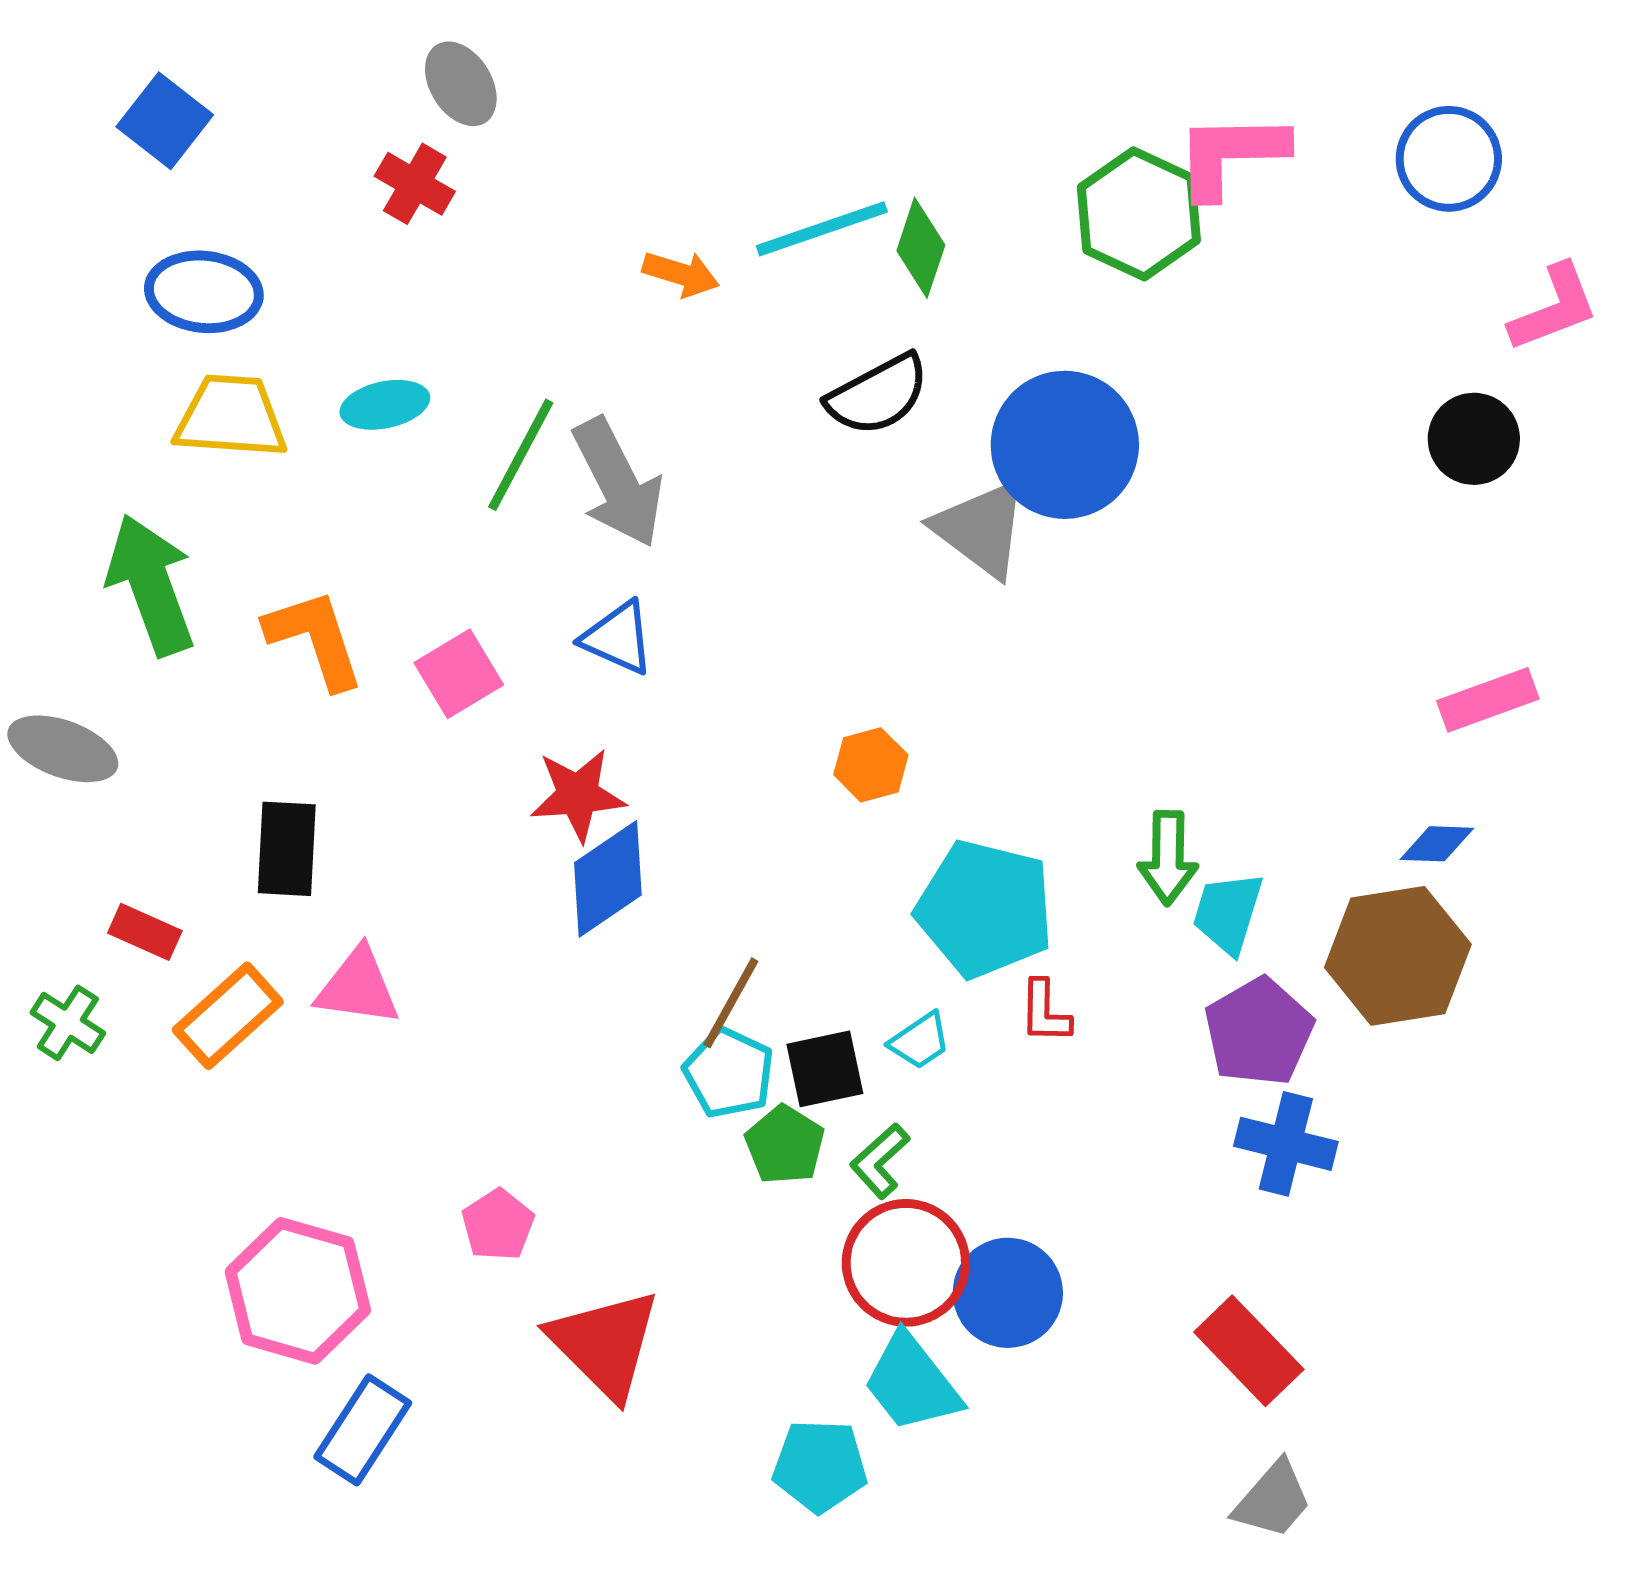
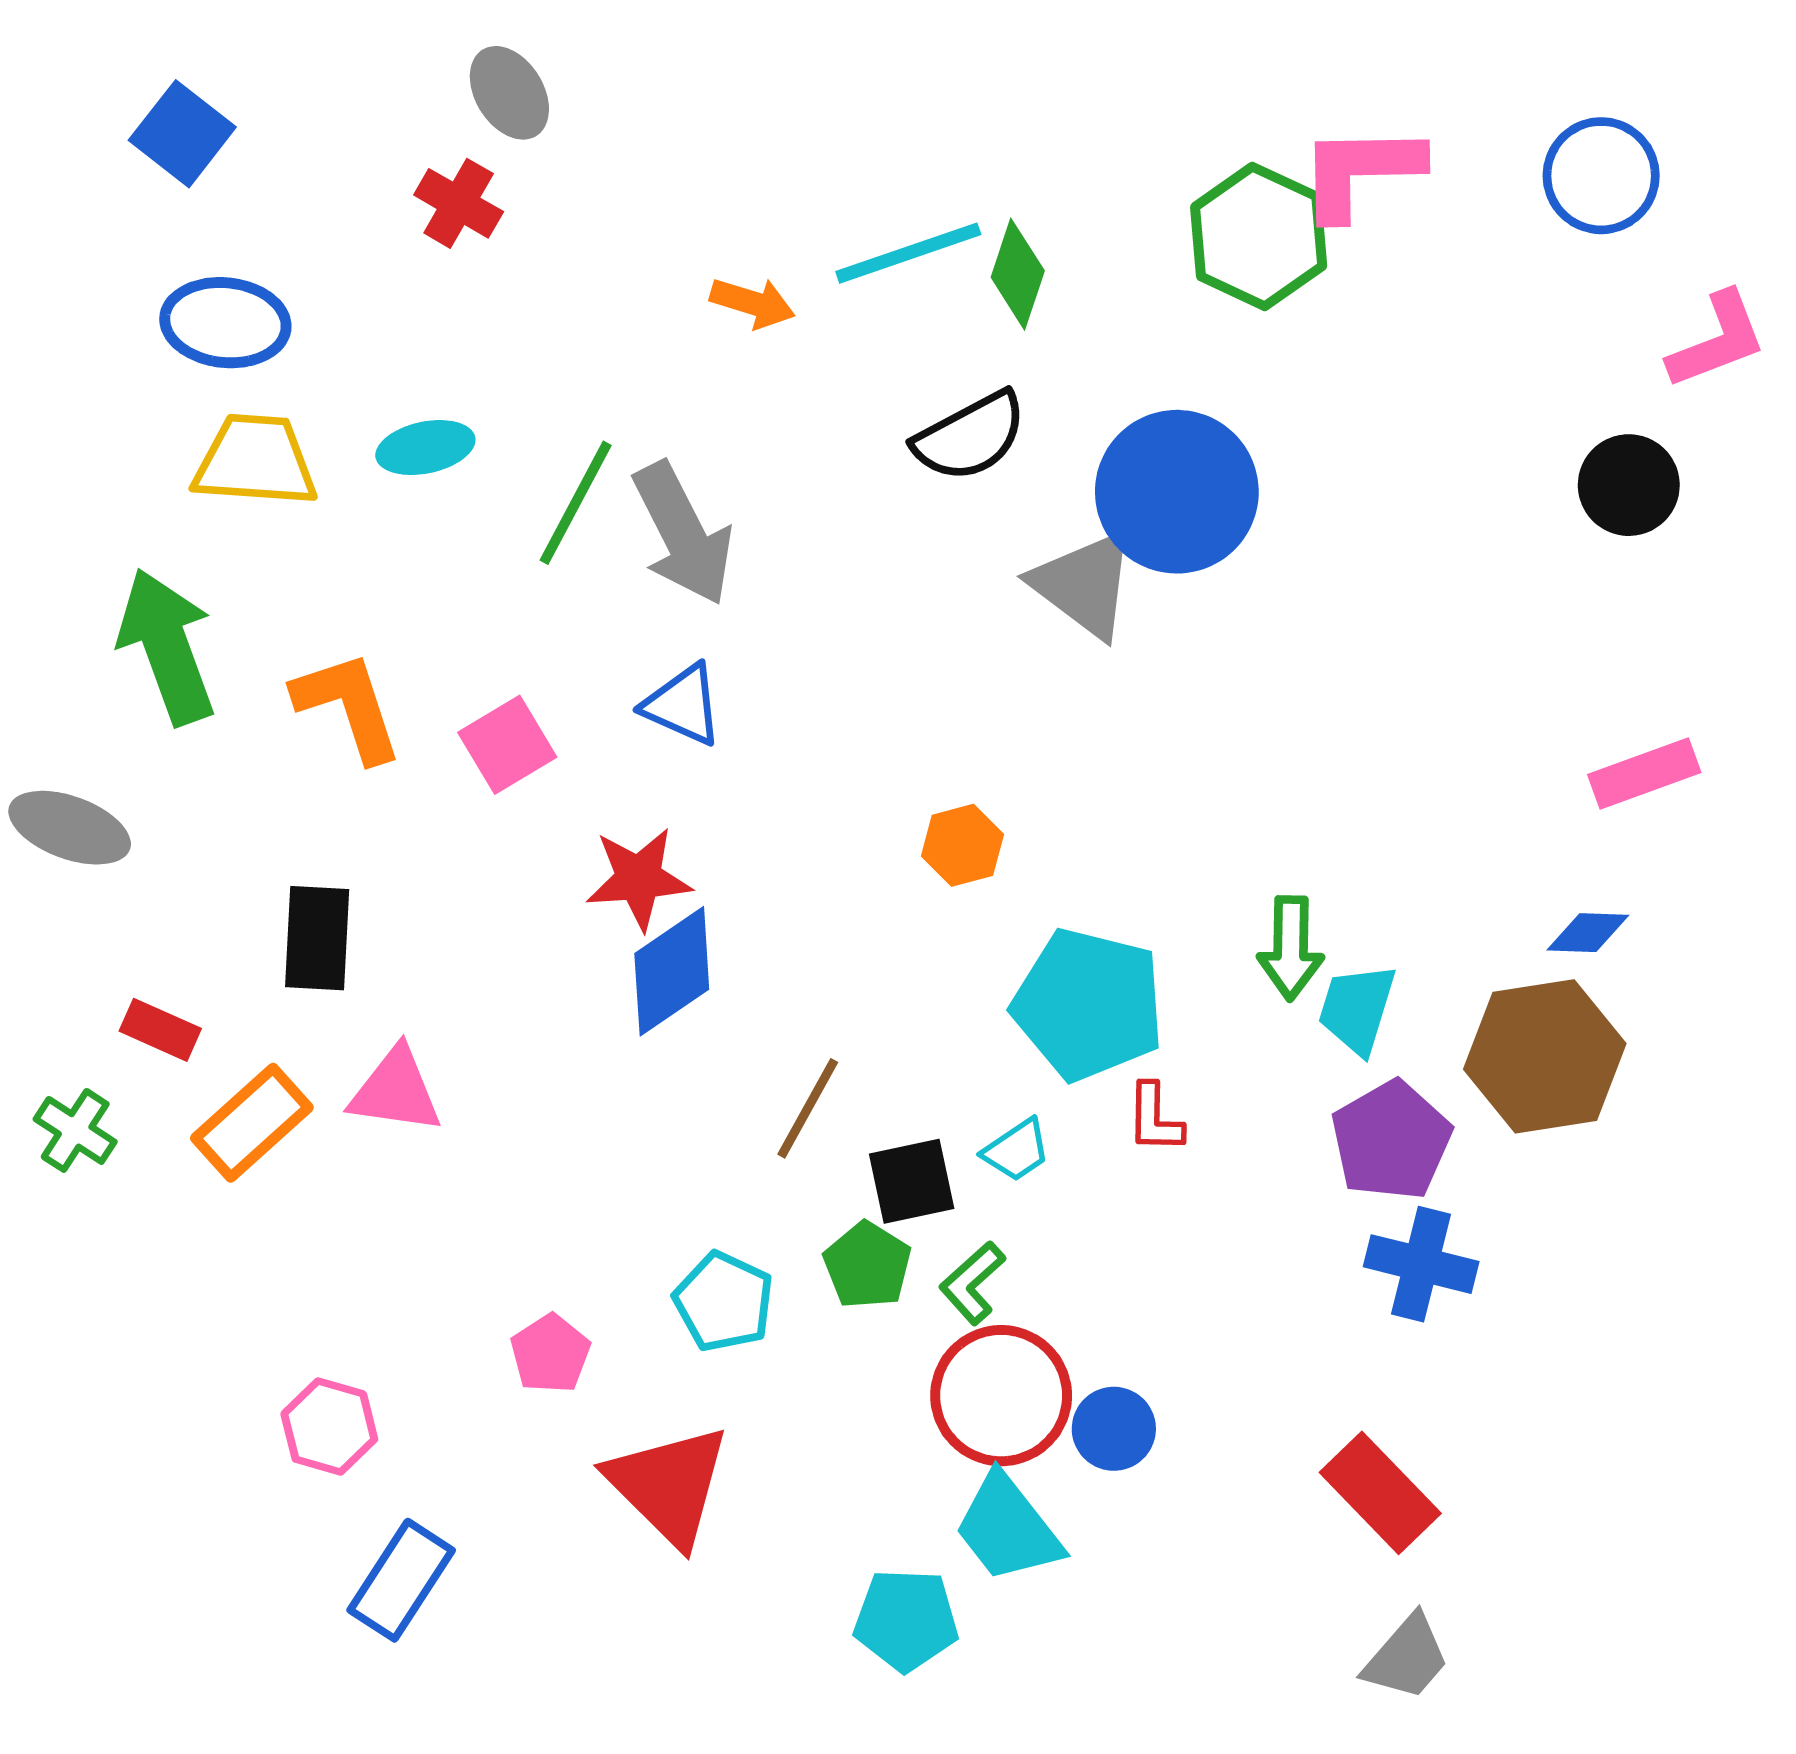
cyan pentagon: (729, 1073) -> (724, 1302), moved
pink hexagon: (298, 1291) -> (329, 1427), size x0.6
blue circle: (1008, 1293) -> (1114, 1429), size x0.7

